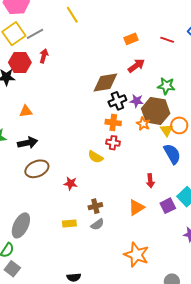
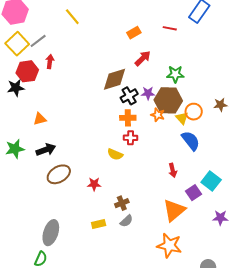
orange triangle: (136, 207) -> (174, 210), moved, size x1.4

